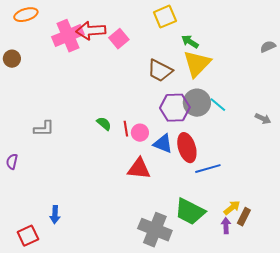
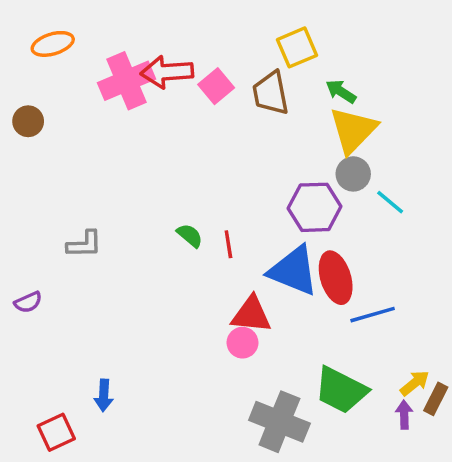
brown trapezoid: (160, 71) -> (271, 93), moved, turned 52
gray circle: (197, 103) -> (353, 174), moved, size x0.7
pink circle: (140, 133) -> (243, 343), moved
blue triangle: (163, 144) -> (293, 271), size x1.5
purple semicircle: (12, 162) -> (28, 302), turned -126

